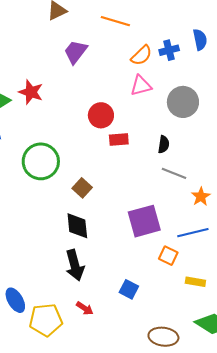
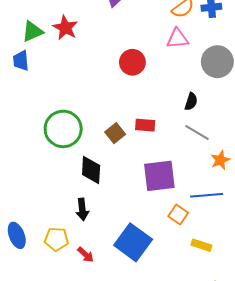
red rectangle: (119, 139) -> (145, 125), moved
green circle: (41, 161) -> (63, 129), moved
brown square: (82, 188) -> (115, 133), moved
black arrow: (75, 265) -> (82, 209), size x0.7
blue square: (129, 289) -> (133, 242), size x1.8
yellow pentagon: (46, 320) -> (56, 239), moved, size x0.7

